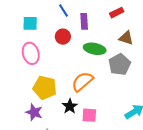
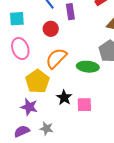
green ellipse: (95, 49) -> (88, 67), moved
orange semicircle: (82, 82) -> (56, 58), moved
yellow pentagon: (45, 88) -> (37, 81), turned 30

